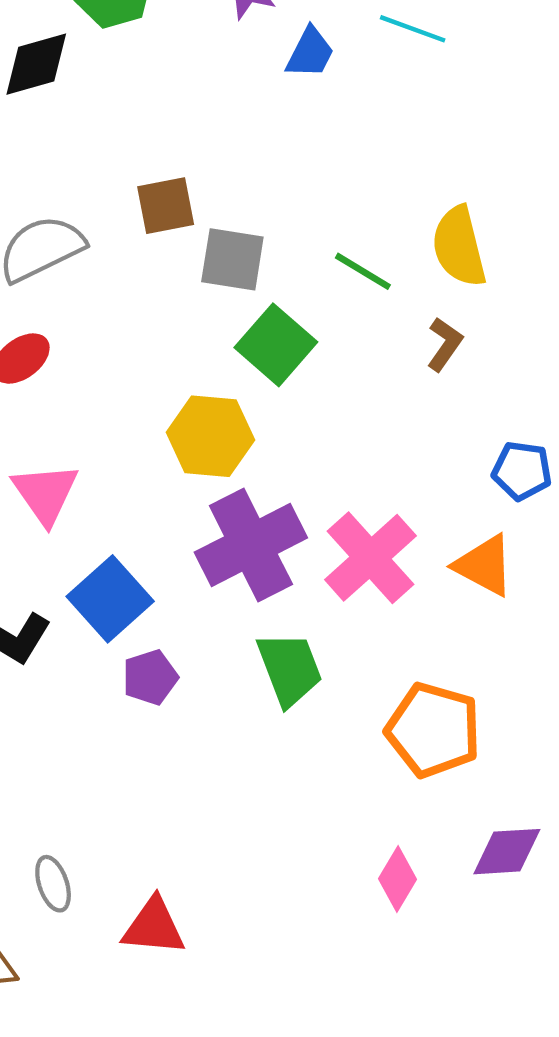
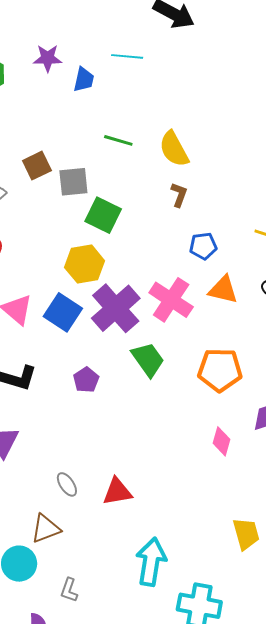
green line: (363, 271) -> (118, 140), moved
blue pentagon: (522, 471) -> (203, 246), moved
blue square: (110, 599) -> (63, 312), moved

